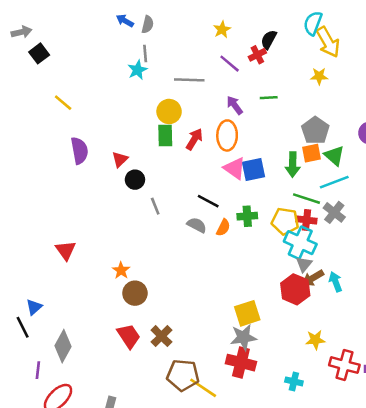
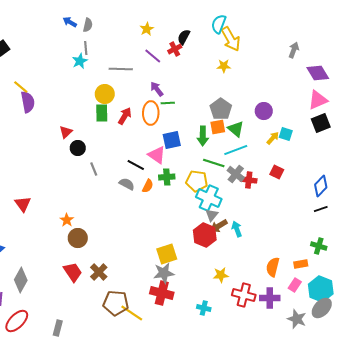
green line: (269, 98) -> (168, 103), moved
purple semicircle: (79, 151) -> (28, 102), moved
pink triangle: (235, 168) -> (157, 155), moved
red cross: (307, 220) -> (249, 180), moved

